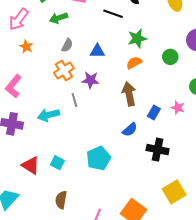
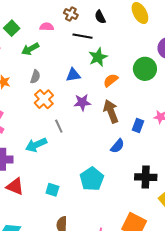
green star: (137, 38) -> (98, 57), moved
gray semicircle: (67, 45) -> (35, 77), moved
green circle: (170, 57) -> (145, 69), size x1.5
purple star: (91, 80) -> (82, 102), moved
black cross: (158, 150) -> (146, 177), moved
red triangle: (31, 165) -> (15, 186), moved

